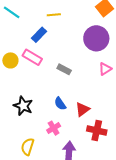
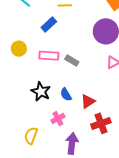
pink rectangle: (32, 57) -> (49, 56), moved, turned -30
black star: (23, 106) -> (41, 92), moved
red cross: (97, 130) -> (101, 123), turned -36

